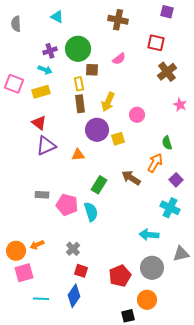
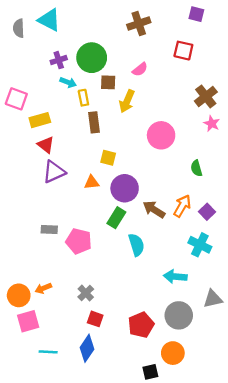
cyan triangle: (57, 17) -> (49, 20), moved, size x1.5
brown cross: (118, 20) -> (139, 24), turned -30
cyan arrow: (45, 70) -> (68, 82), moved
brown cross: (167, 72) -> (206, 96), moved
yellow rectangle: (79, 84) -> (83, 98), moved
yellow rectangle: (41, 92) -> (40, 120), moved
yellow arrow: (108, 102) -> (127, 101), moved
pink circle: (137, 115) -> (161, 135), size x1.5
purple circle: (97, 130) -> (125, 188), moved
yellow square: (118, 139) -> (108, 158), moved, turned 32
orange arrow: (155, 163) -> (182, 206), moved
cyan semicircle: (91, 212) -> (136, 245), moved

